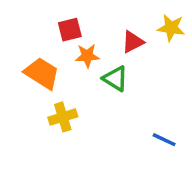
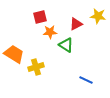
orange trapezoid: (42, 73) -> (14, 54), moved
blue line: (164, 140) -> (86, 80), moved

